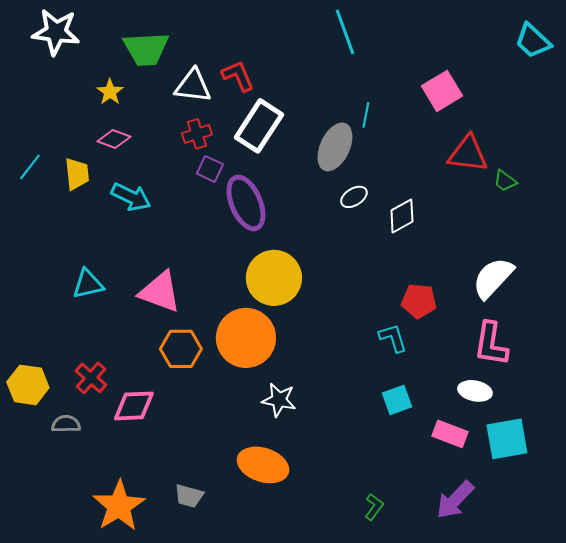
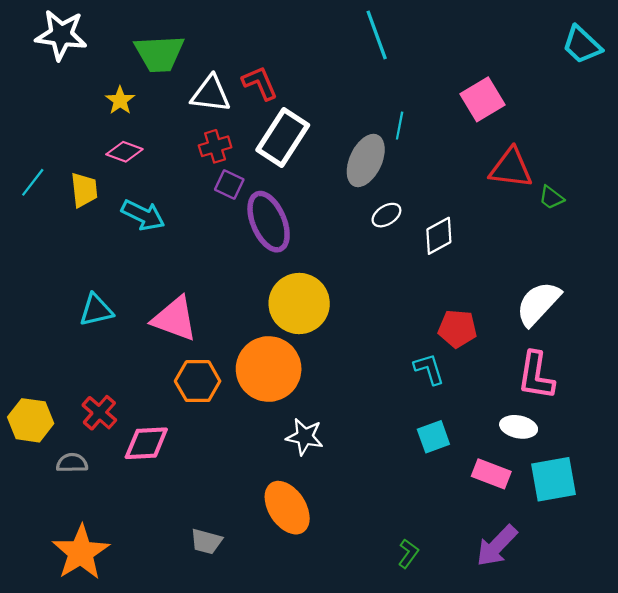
orange ellipse: (263, 465) -> (287, 508), turned 39
orange star: (119, 506) -> (81, 552), moved

